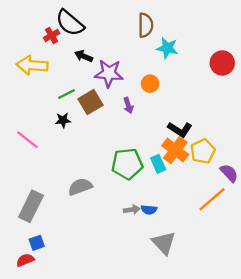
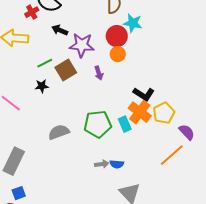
red circle: (222, 63) -> (117, 36), moved
gray semicircle: (80, 187) -> (59, 132), moved

